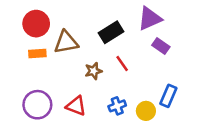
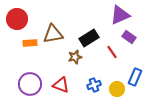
red circle: (36, 24) -> (17, 19), moved
black rectangle: (111, 32) -> (89, 38), moved
red line: (122, 64) -> (112, 52), moved

